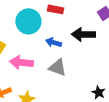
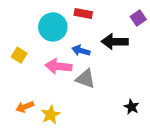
pink arrow: (21, 62) -> (58, 66), moved

